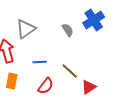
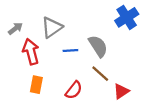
gray semicircle: (68, 30) -> (98, 46), moved, size x1.5
blue line: (40, 62) -> (70, 50), moved

